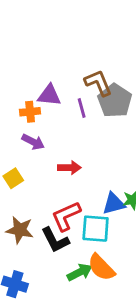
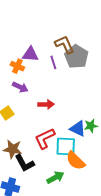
orange cross: (30, 112) -> (17, 66), turned 32
blue triangle: (114, 204) -> (78, 129), turned 42
black L-shape: (55, 240) -> (25, 163), moved
orange semicircle: (101, 267) -> (76, 161), moved

